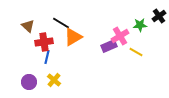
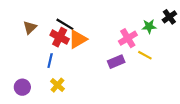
brown triangle: (28, 26) -> (30, 27), turned 32
red cross: (44, 42) -> (60, 37), moved, turned 36
purple rectangle: (109, 46) -> (116, 62), moved
purple circle: (29, 82) -> (22, 87), moved

